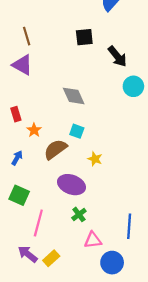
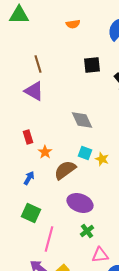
yellow star: (95, 159) -> (102, 159), moved

